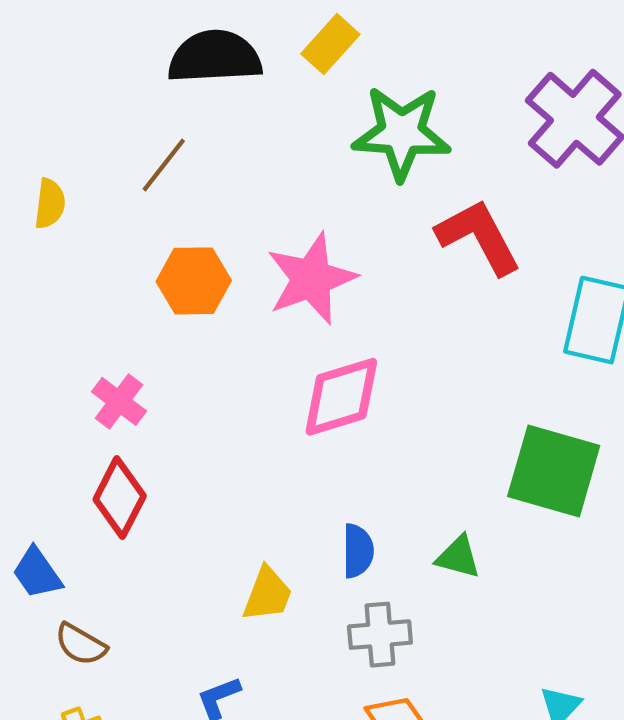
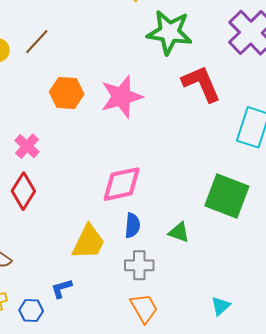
brown line: (164, 165) -> (37, 42), moved
pink diamond: (341, 397) -> (122, 184), moved
yellow trapezoid: (267, 594) -> (88, 242), size x1.4

